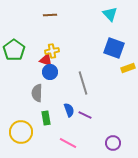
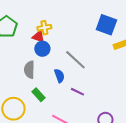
gray line: (83, 83) -> (75, 60), turned -30
blue semicircle: (69, 110) -> (59, 76), moved
green rectangle: (46, 118) -> (38, 95), turned -32

